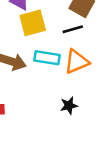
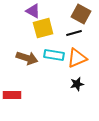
black star: (69, 106) -> (77, 84), moved

